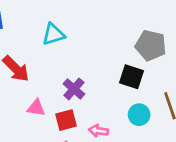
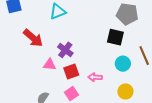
purple cross: (74, 89) -> (65, 50), moved

